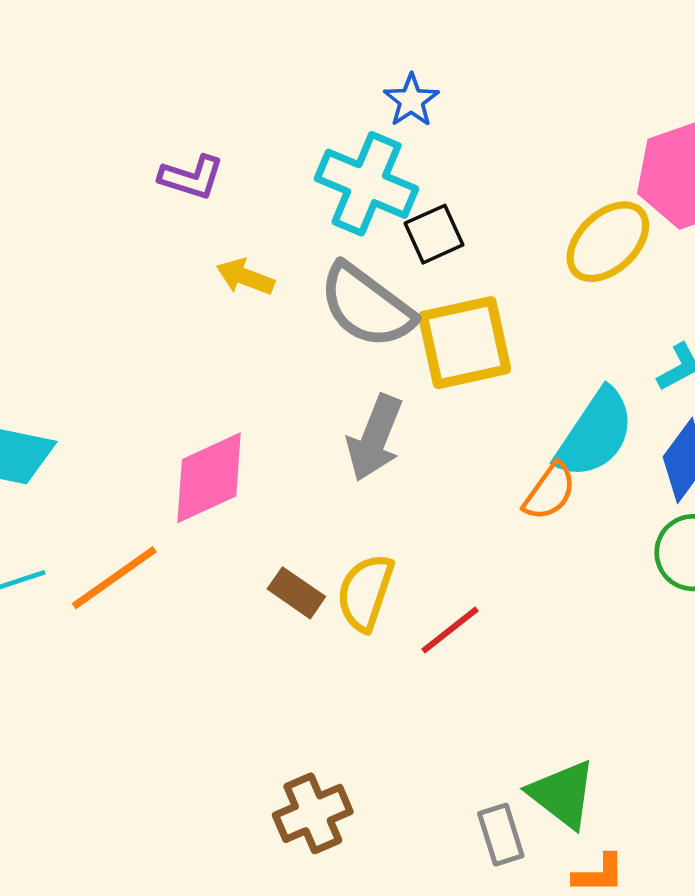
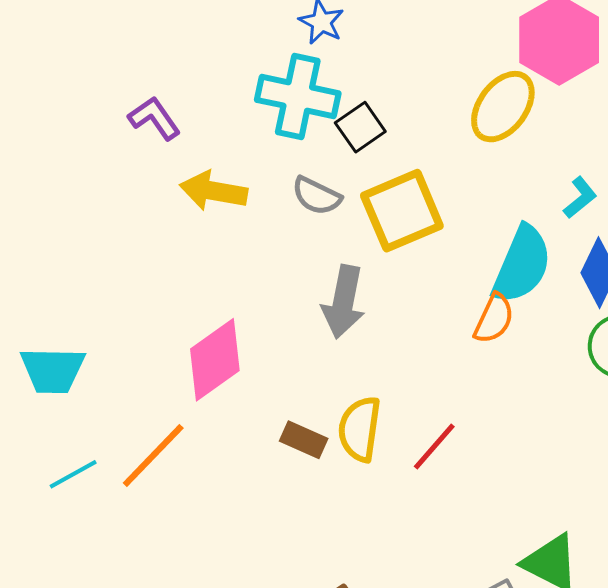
purple L-shape: (191, 177) -> (154, 118), turned -132
yellow arrow: (245, 277) -> (214, 191), size x1.4
gray semicircle: (367, 306) -> (317, 196), size x0.6

